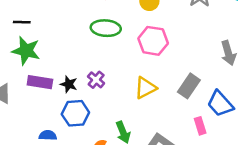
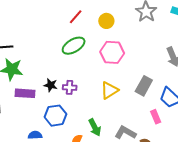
green ellipse: (106, 28) -> (74, 46), turned -30
purple cross: (96, 80) -> (70, 87), turned -32
black star: (69, 84) -> (51, 85), moved

